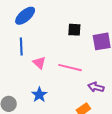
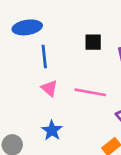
blue ellipse: (25, 16) -> (27, 27), turned 35
blue line: (21, 47) -> (44, 56), moved

